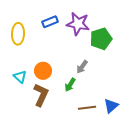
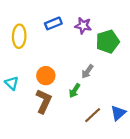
purple star: (78, 24) -> (83, 26), size x0.7
cyan triangle: (20, 77) -> (12, 83), moved
brown line: (87, 108) -> (93, 115), turned -36

